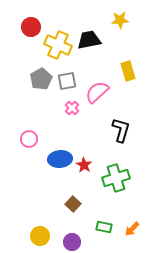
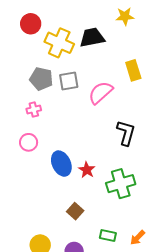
gray pentagon: (41, 79) -> (41, 79), turned -30
pink cross: (72, 108) -> (34, 110), moved, turned 32
blue ellipse: (60, 159) -> (61, 164), turned 70

